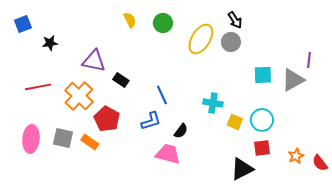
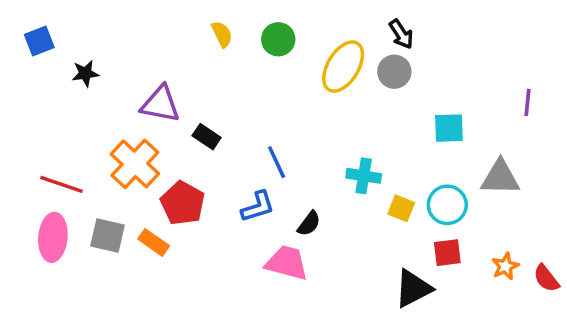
gray triangle: (293, 80) -> (500, 178), moved, turned 30
red line: (38, 87) -> (61, 184), moved, turned 30

